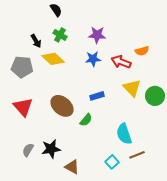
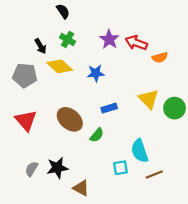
purple star: (97, 35) -> (109, 39), turned 30
blue star: (93, 59) -> (96, 73), moved
red arrow: (121, 62) -> (136, 43), moved
cyan square: (112, 162) -> (120, 168), moved, turned 32

